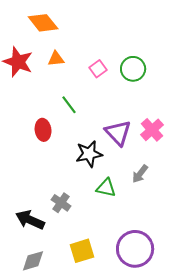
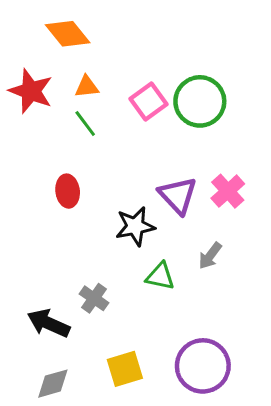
pink square: (98, 69) -> (148, 101), size x1.4
green circle: (133, 69) -> (200, 101), size x1.4
green line: (69, 105) -> (85, 123), moved

